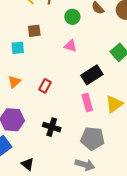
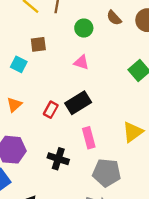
cyan square: (18, 48) -> (19, 64), turned 32
black rectangle: (92, 75) -> (78, 103), moved
pink rectangle: (87, 103) -> (89, 138), moved

